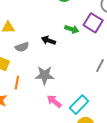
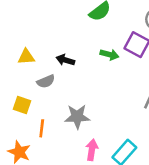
black arrow: (49, 40) -> (65, 60), moved
pink arrow: (54, 101) -> (92, 150), turned 63

